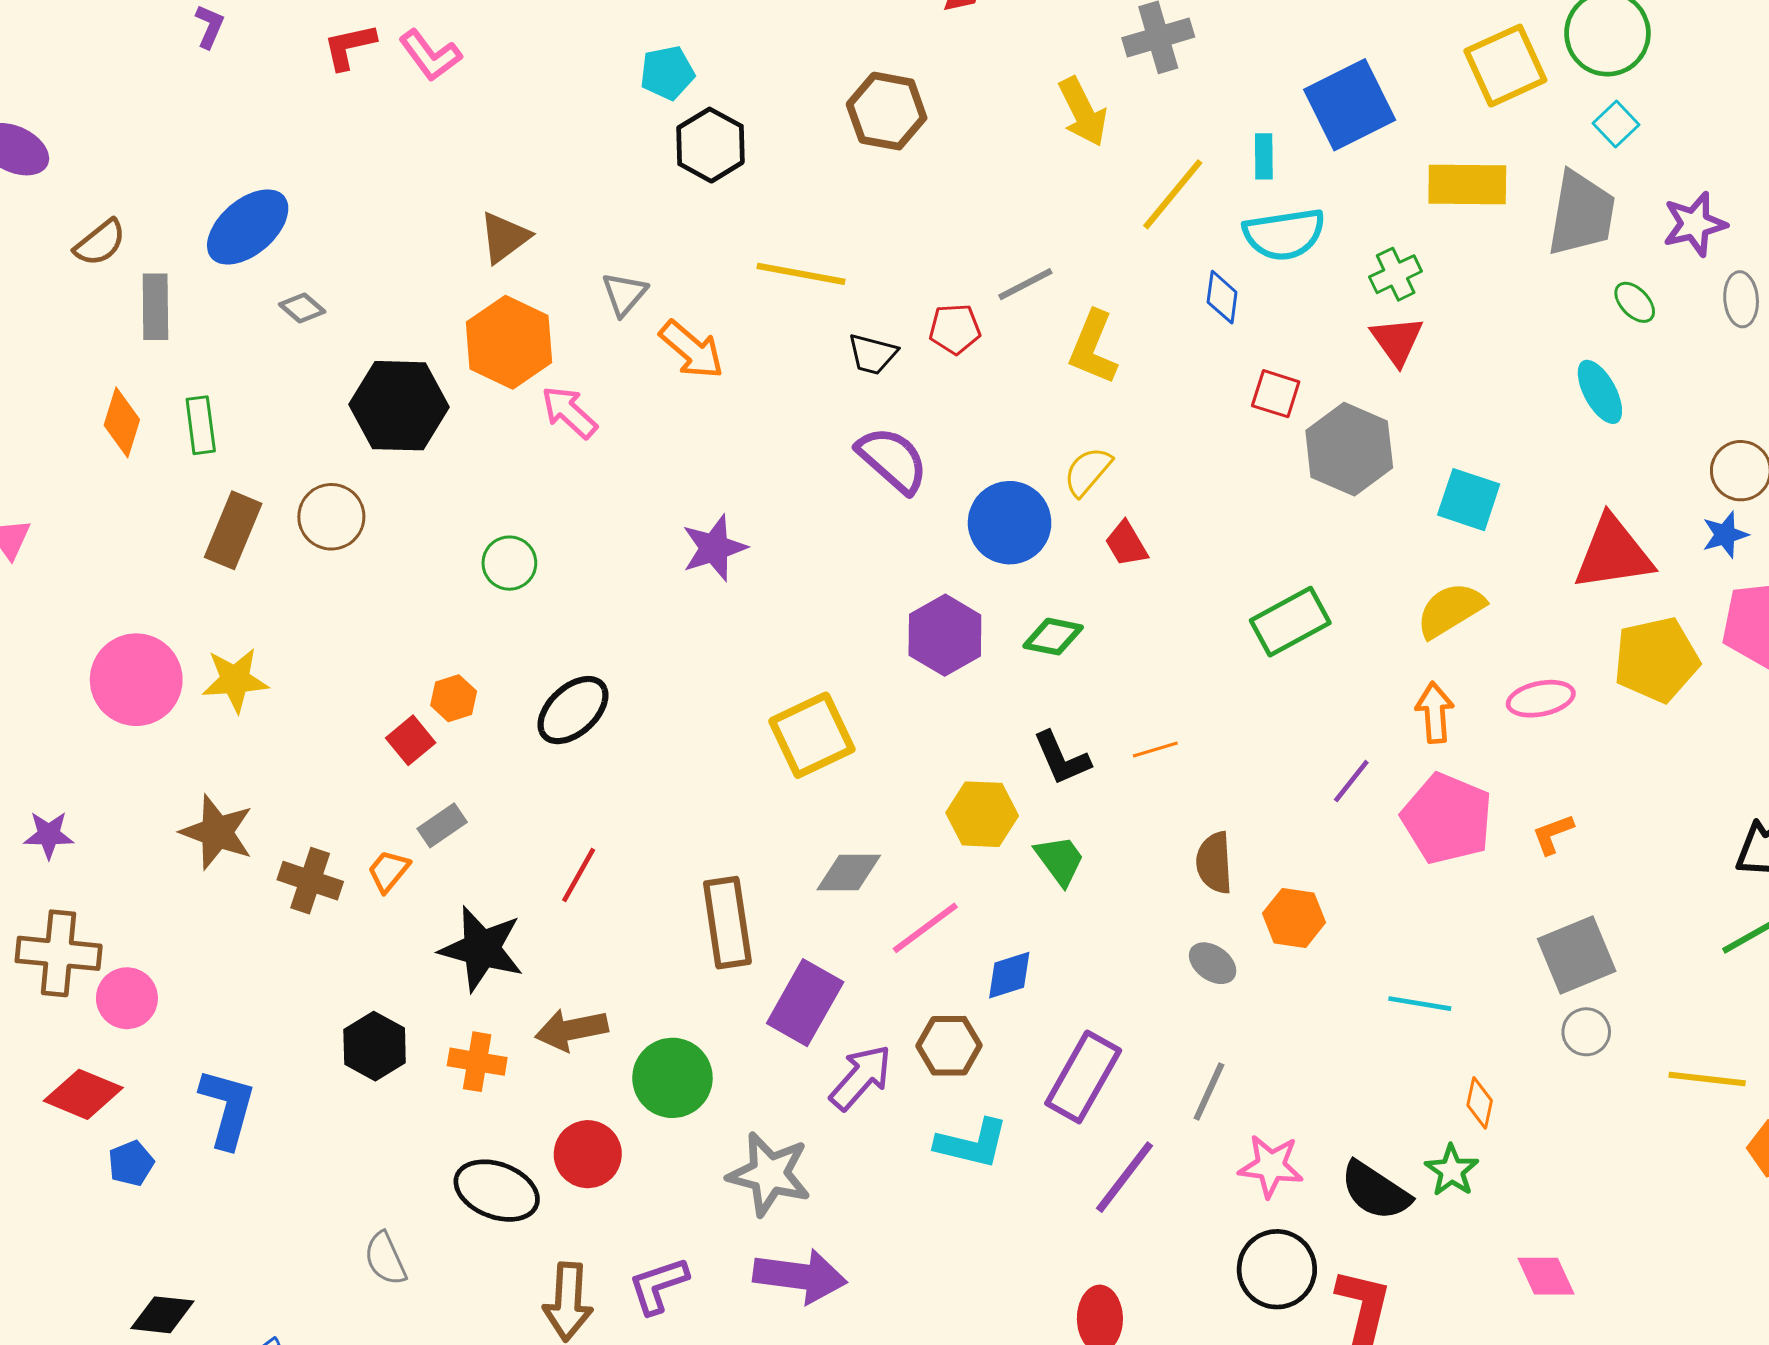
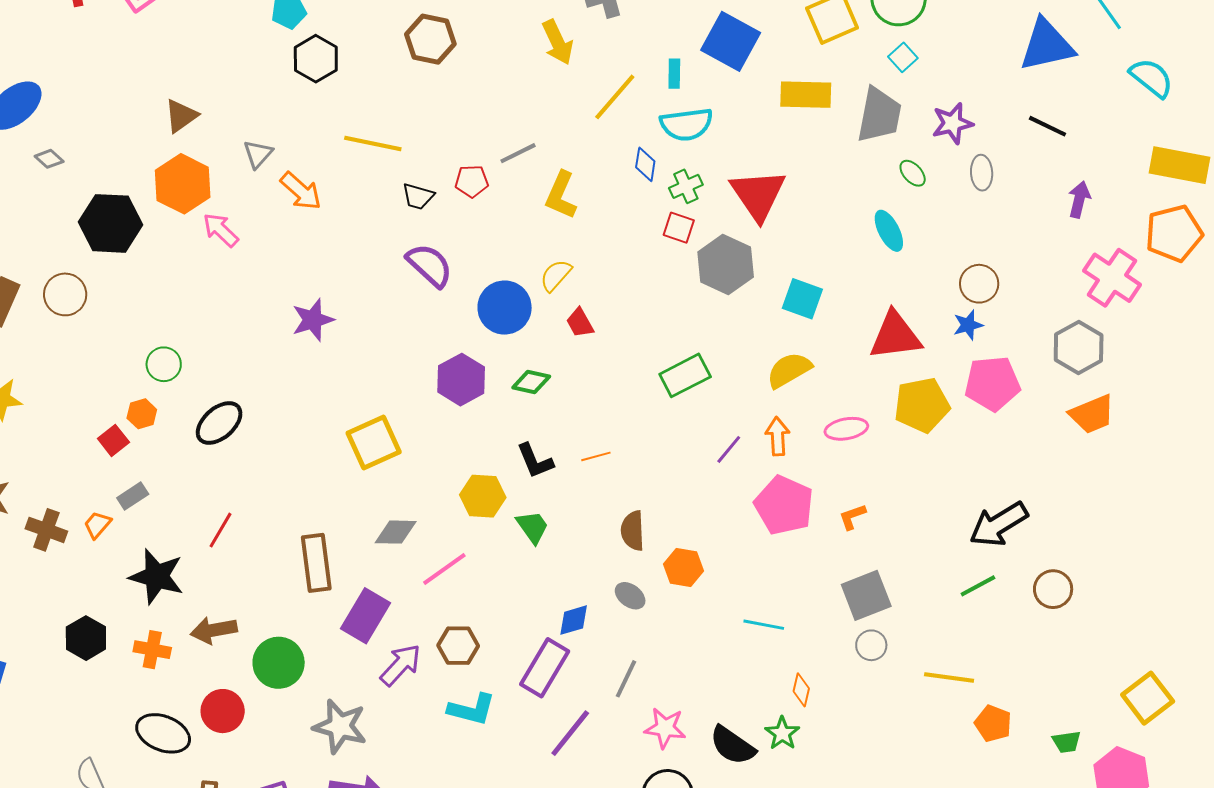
blue square: (1350, 105) -> (731, 41), turned -36
green cross: (1396, 274) -> (686, 186), moved
red triangle: (1397, 341) -> (758, 195), size x1.6
green circle: (509, 563) -> (164, 364), moved
purple line: (1351, 781) -> (729, 449), moved
blue diamond: (1009, 975) -> (574, 620), moved

